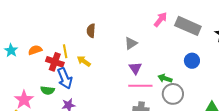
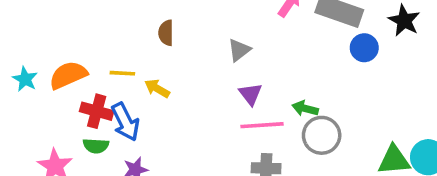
orange semicircle: (35, 50) -> (68, 75), size x1.5
yellow line: (65, 51) -> (122, 73), turned -72
blue circle: (192, 61) -> (364, 48), moved
red cross: (55, 62) -> (97, 111), moved

